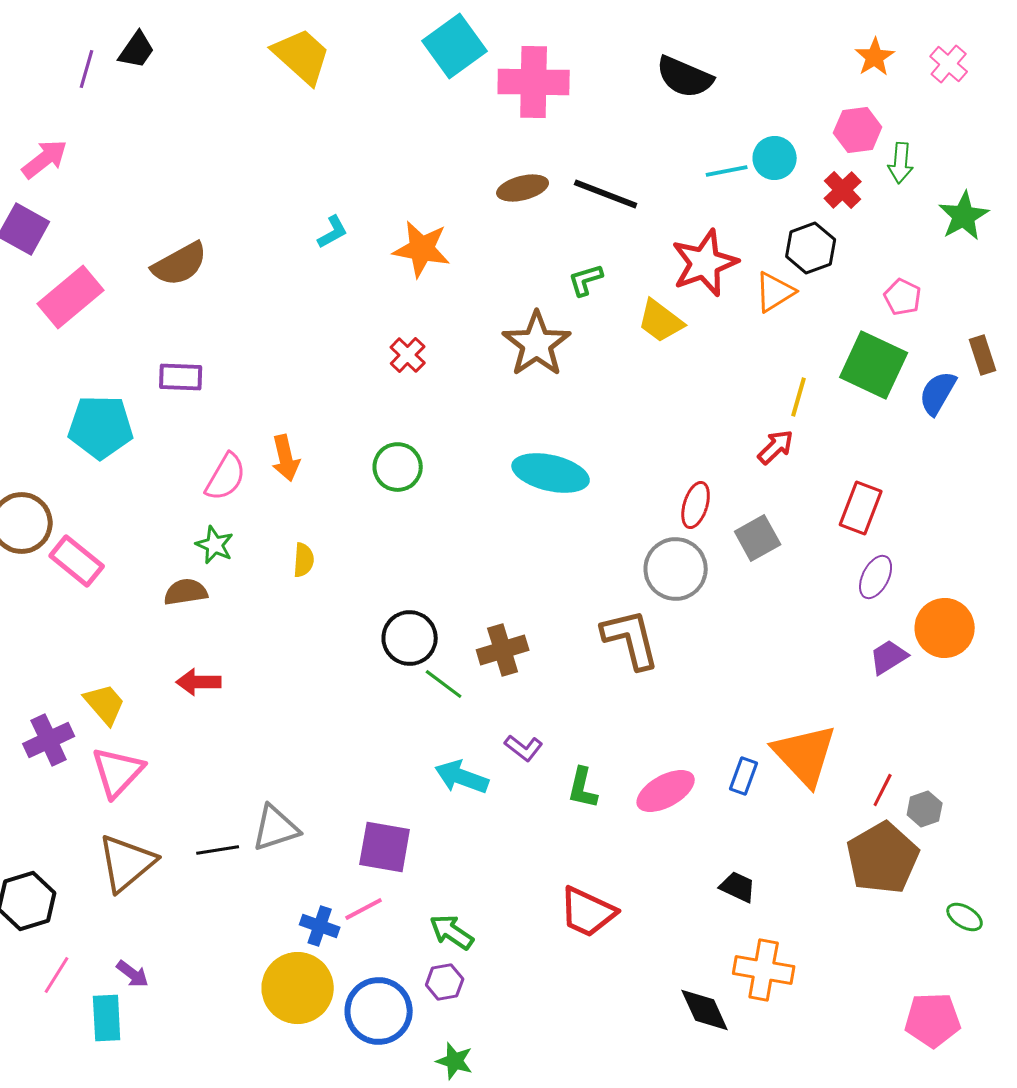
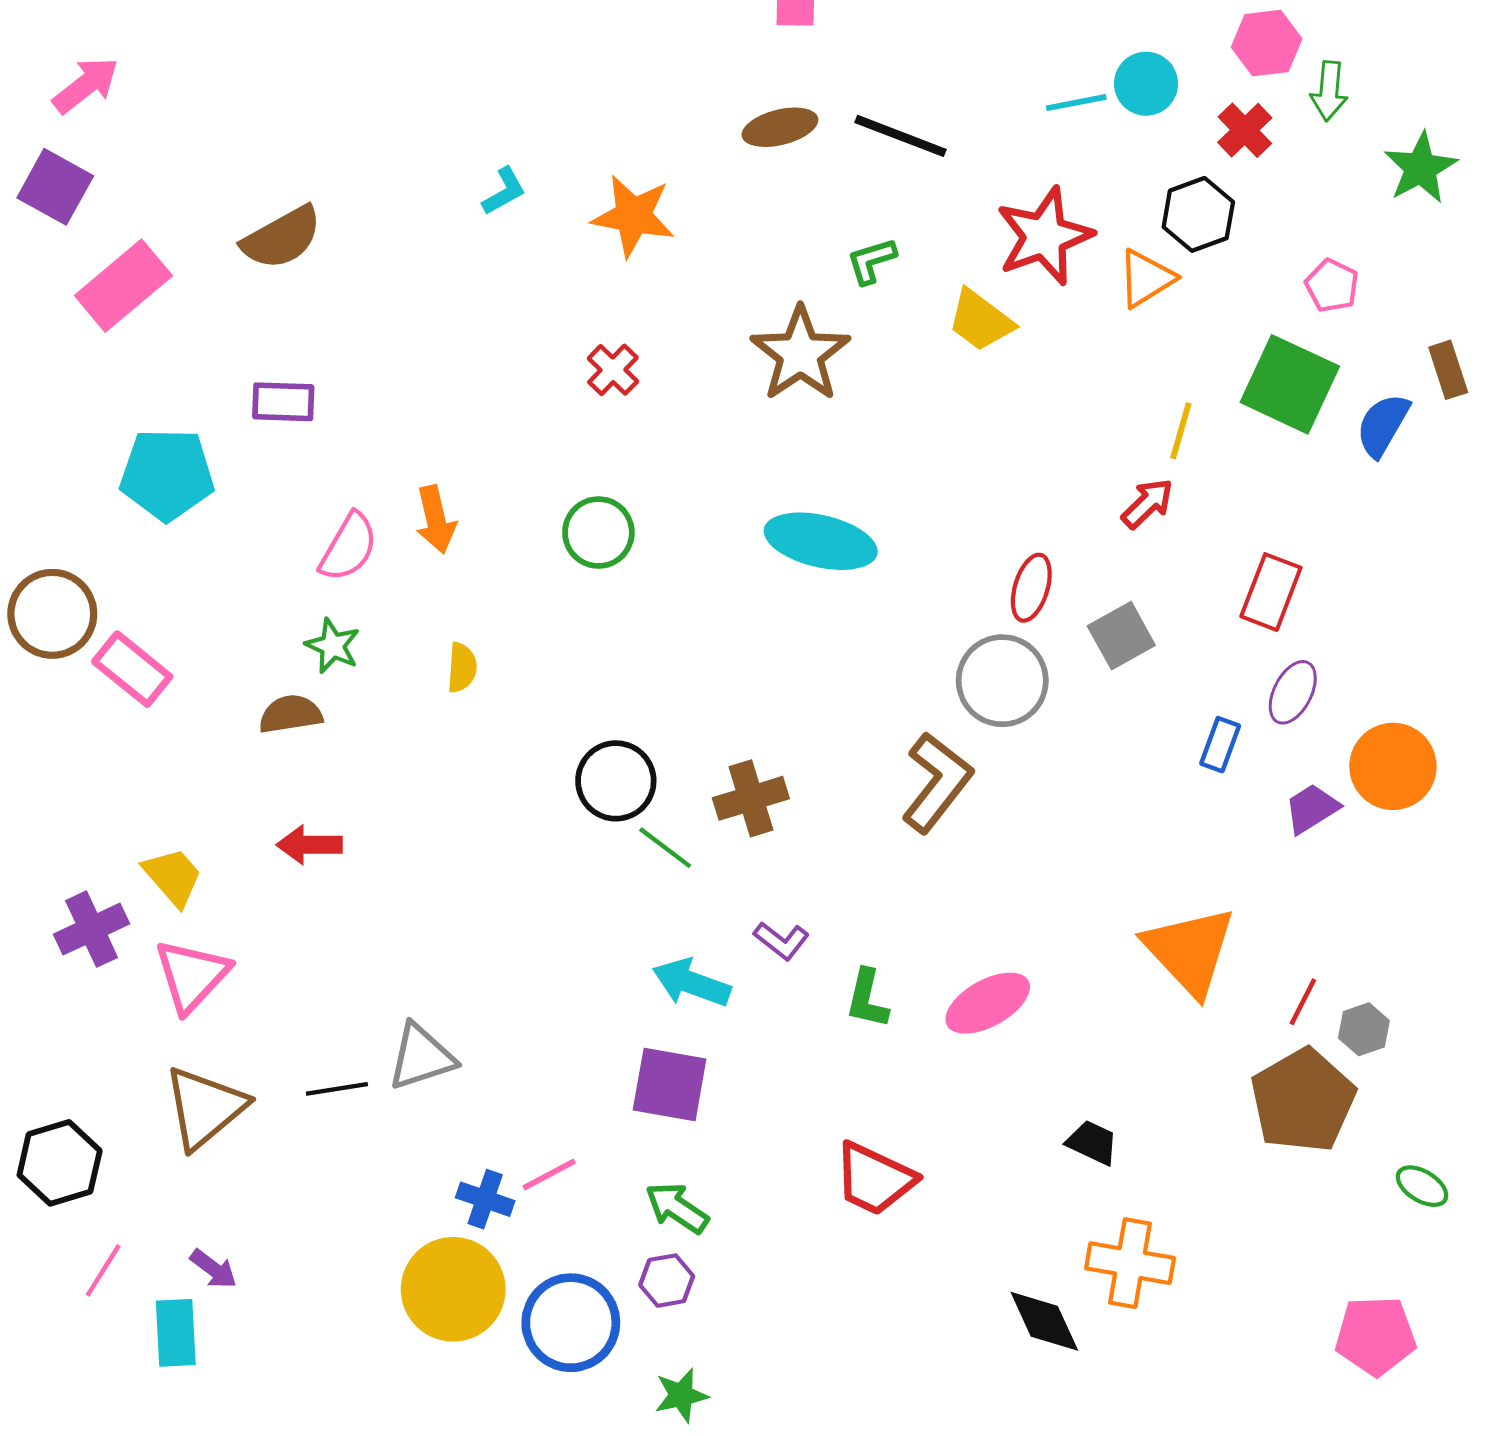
brown L-shape: (631, 639) -> (937, 782), turned 52
blue rectangle: (744, 776) -> (1220, 745), moved
purple square: (385, 847) -> (670, 1084), moved
green star: (455, 1061) -> (681, 1395), turned -30

